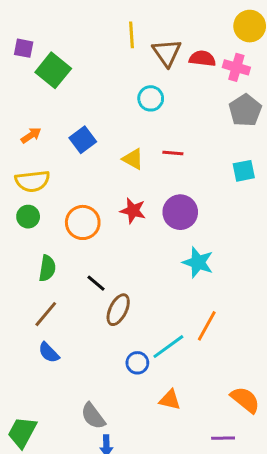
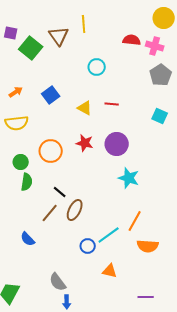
brown triangle: (167, 53) -> (59, 36), moved
cyan square: (244, 171) -> (160, 116), turned 35
green circle: (28, 217) -> (21, 162), moved
brown line: (46, 314) -> (50, 213), moved
orange semicircle: (245, 400) -> (148, 246), moved, turned 145

